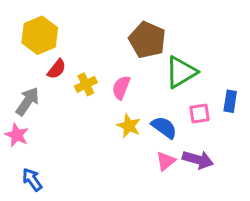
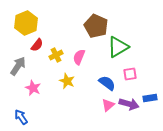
blue rectangle: (230, 101) -> (150, 98), moved, turned 72
yellow star: (129, 126) -> (67, 81), moved
pink star: (17, 135) -> (33, 88), moved

